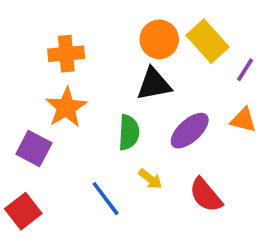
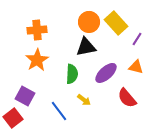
purple square: (34, 149) -> (25, 96), moved
red semicircle: (206, 195) -> (127, 98), moved

